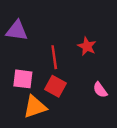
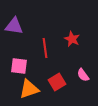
red square: (55, 86) -> (57, 82), moved, turned 30

